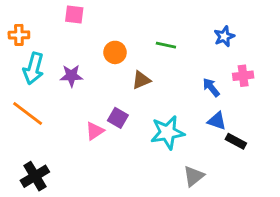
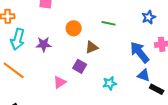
blue arrow: (211, 87) -> (140, 52), size x1.6
purple square: (118, 118) -> (80, 66), moved
cyan star: (167, 132) -> (110, 83), size x0.6

